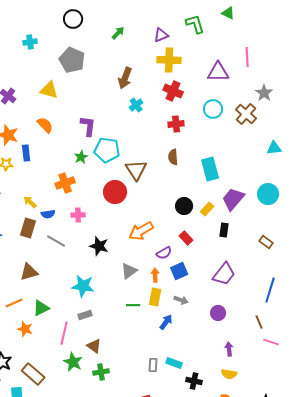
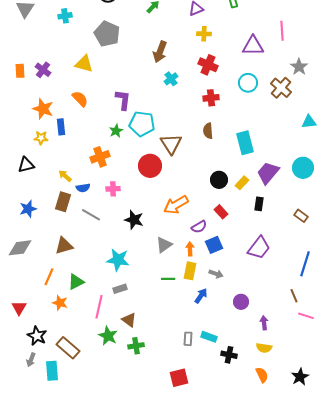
yellow cross: (169, 60) -> (204, 34), size x0.6
orange line: (14, 303) -> (49, 277), turned -42
purple circle: (218, 313) -> (241, 302), moved

